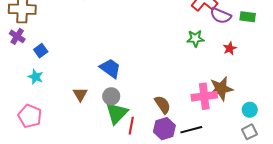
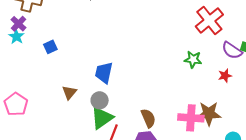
purple semicircle: (221, 16) -> (232, 50), moved
blue square: (41, 51) -> (50, 47), moved
blue trapezoid: (110, 68) -> (104, 73), turned -125
cyan star: (36, 77) -> (16, 37), moved

